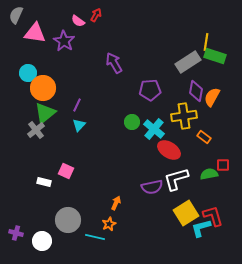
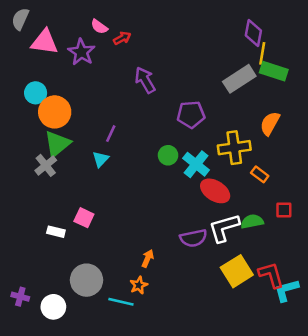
red arrow: (96, 15) -> (122, 38), moved, turned 32
purple diamond: (196, 91) -> (253, 33), moved
purple line: (77, 105) -> (111, 134), moved
green semicircle: (209, 174) -> (252, 221), moved
cyan L-shape: (201, 228) -> (286, 290), moved

